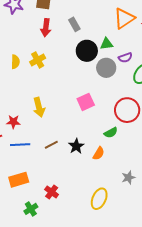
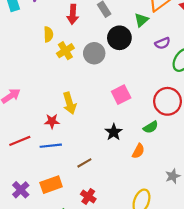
green triangle: (107, 44) -> (141, 20), moved, turned -32
yellow semicircle: (15, 62) -> (48, 34), moved
gray circle: (106, 68) -> (94, 53), moved
red star: (13, 122) -> (52, 121), moved
brown line: (51, 145) -> (84, 163), moved
black star: (76, 146) -> (114, 132), moved

